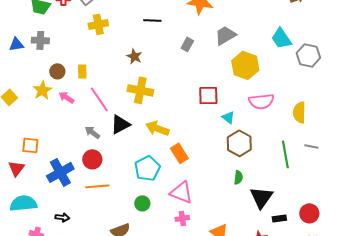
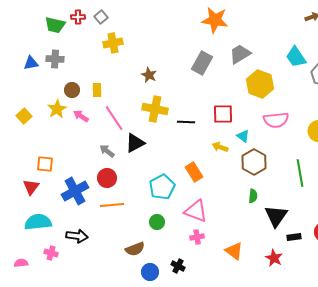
black line: (152, 20) -> (186, 122), moved
gray rectangle: (187, 44) -> (202, 63), size x1.6
yellow arrow: (157, 128) -> (220, 147), moved, size x0.7
black arrow: (62, 217) -> (77, 236), size x1.5

